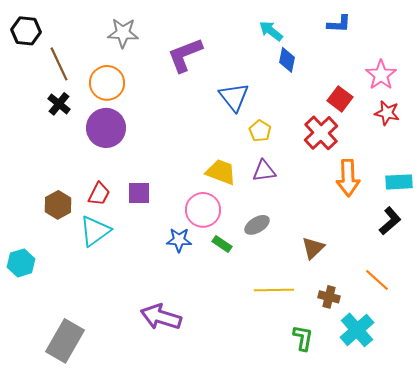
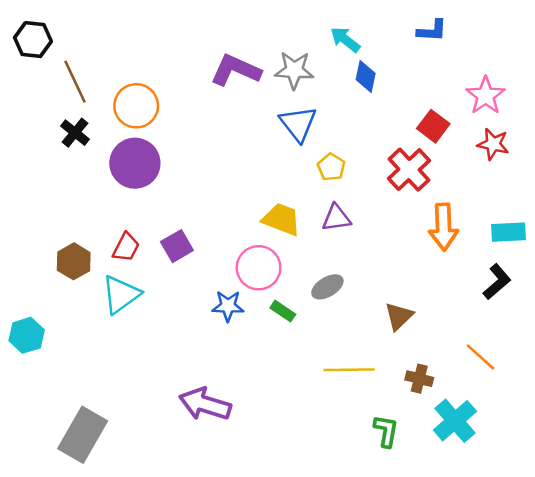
gray star: (123, 33) -> (294, 70), moved
purple L-shape: (185, 55) -> (236, 70), turned 45
purple square: (139, 193) -> (177, 246), turned -30

